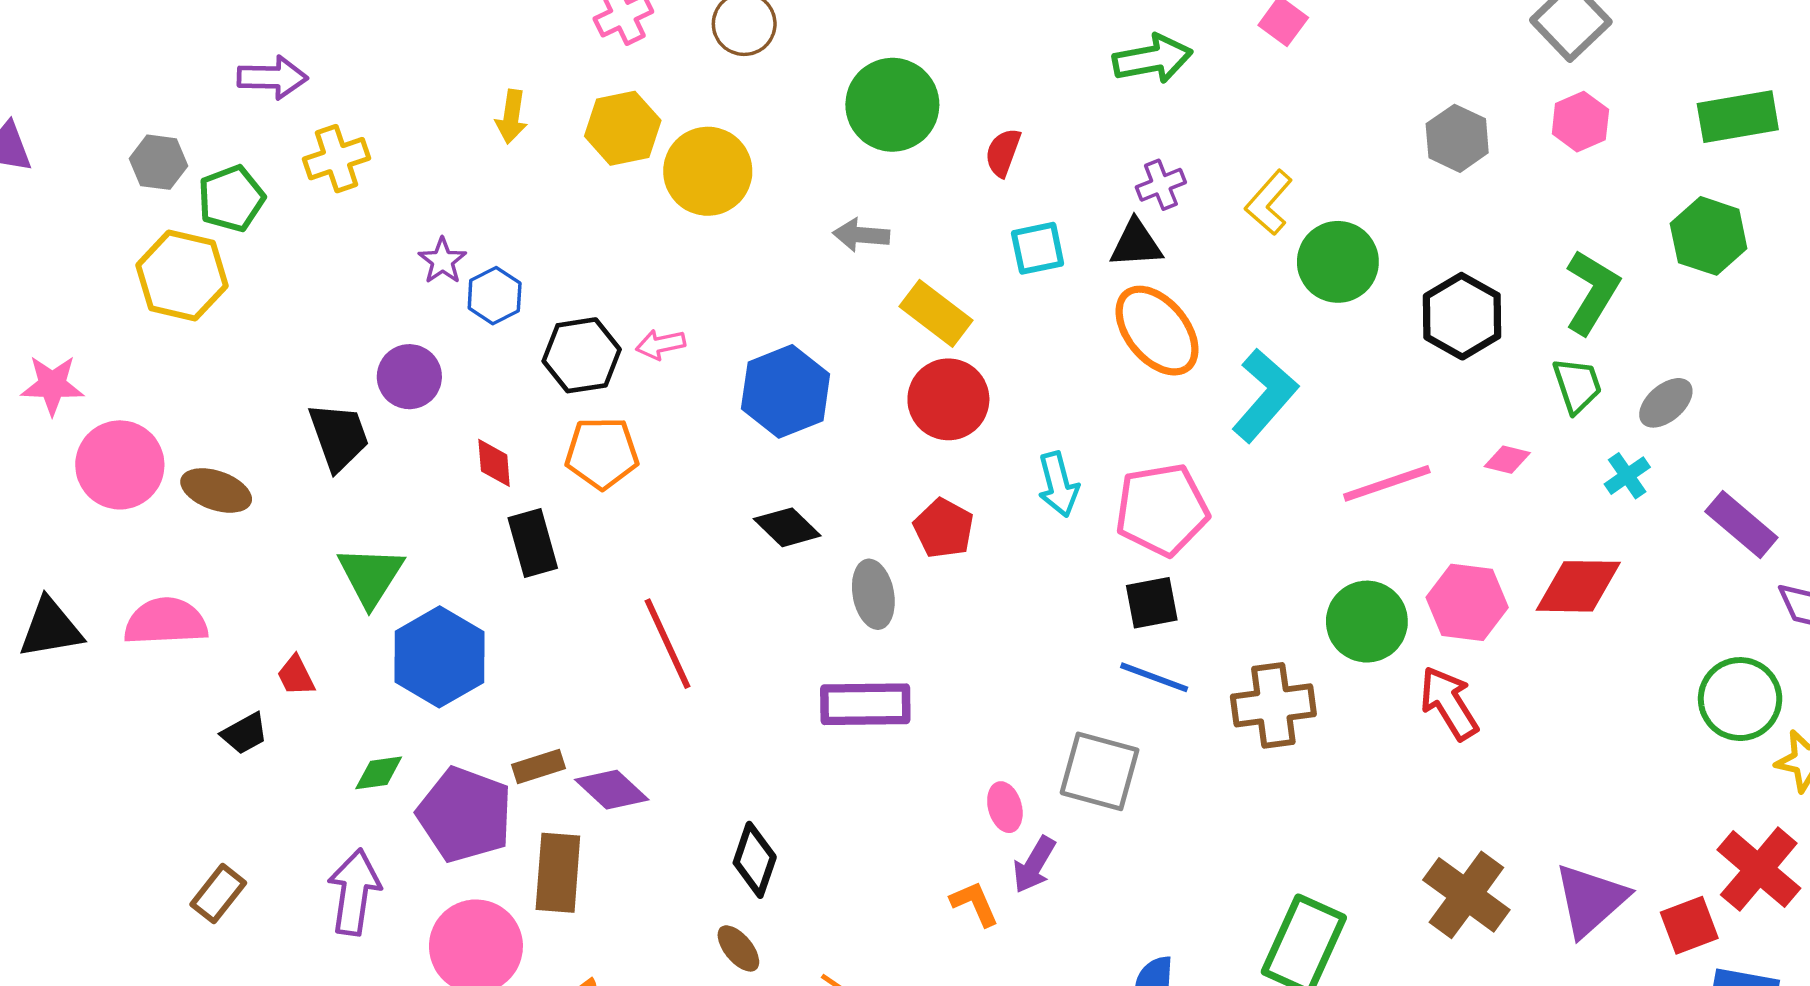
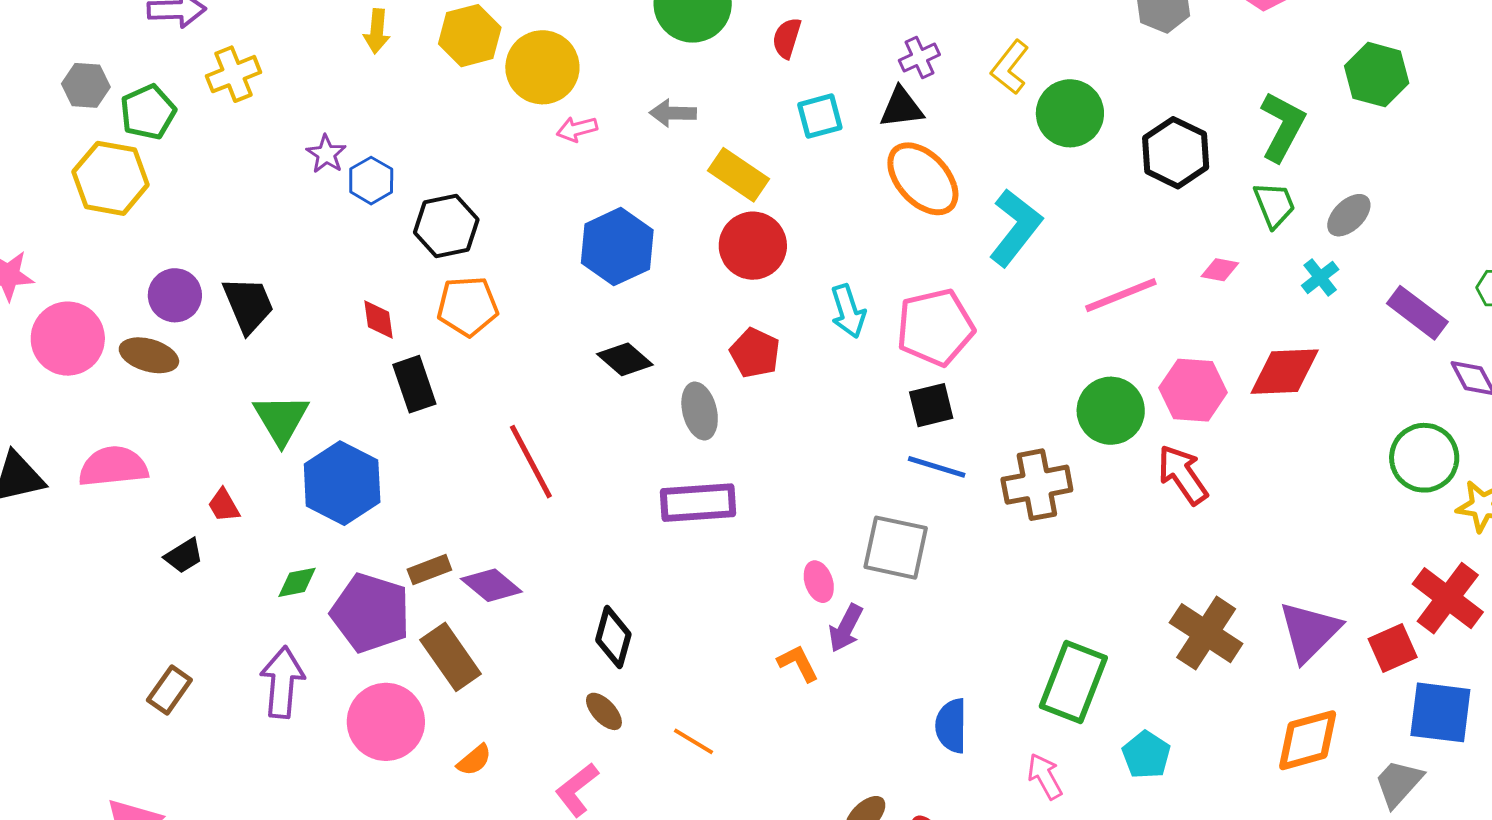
pink arrow: (661, 344) -> (577, 129), moved
purple circle: (409, 377) -> (175, 295), moved
brown rectangle: (558, 873) -> (451, 657), turned -36

